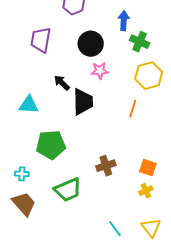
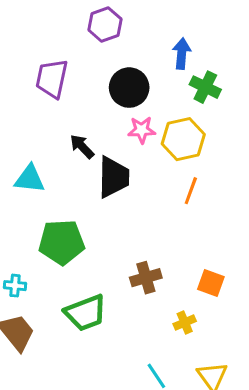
yellow hexagon: (149, 76) -> (183, 139), moved
yellow cross: (146, 191) -> (185, 323), moved

